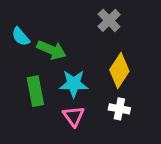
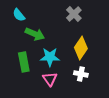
cyan semicircle: (21, 37) -> (19, 15), moved

